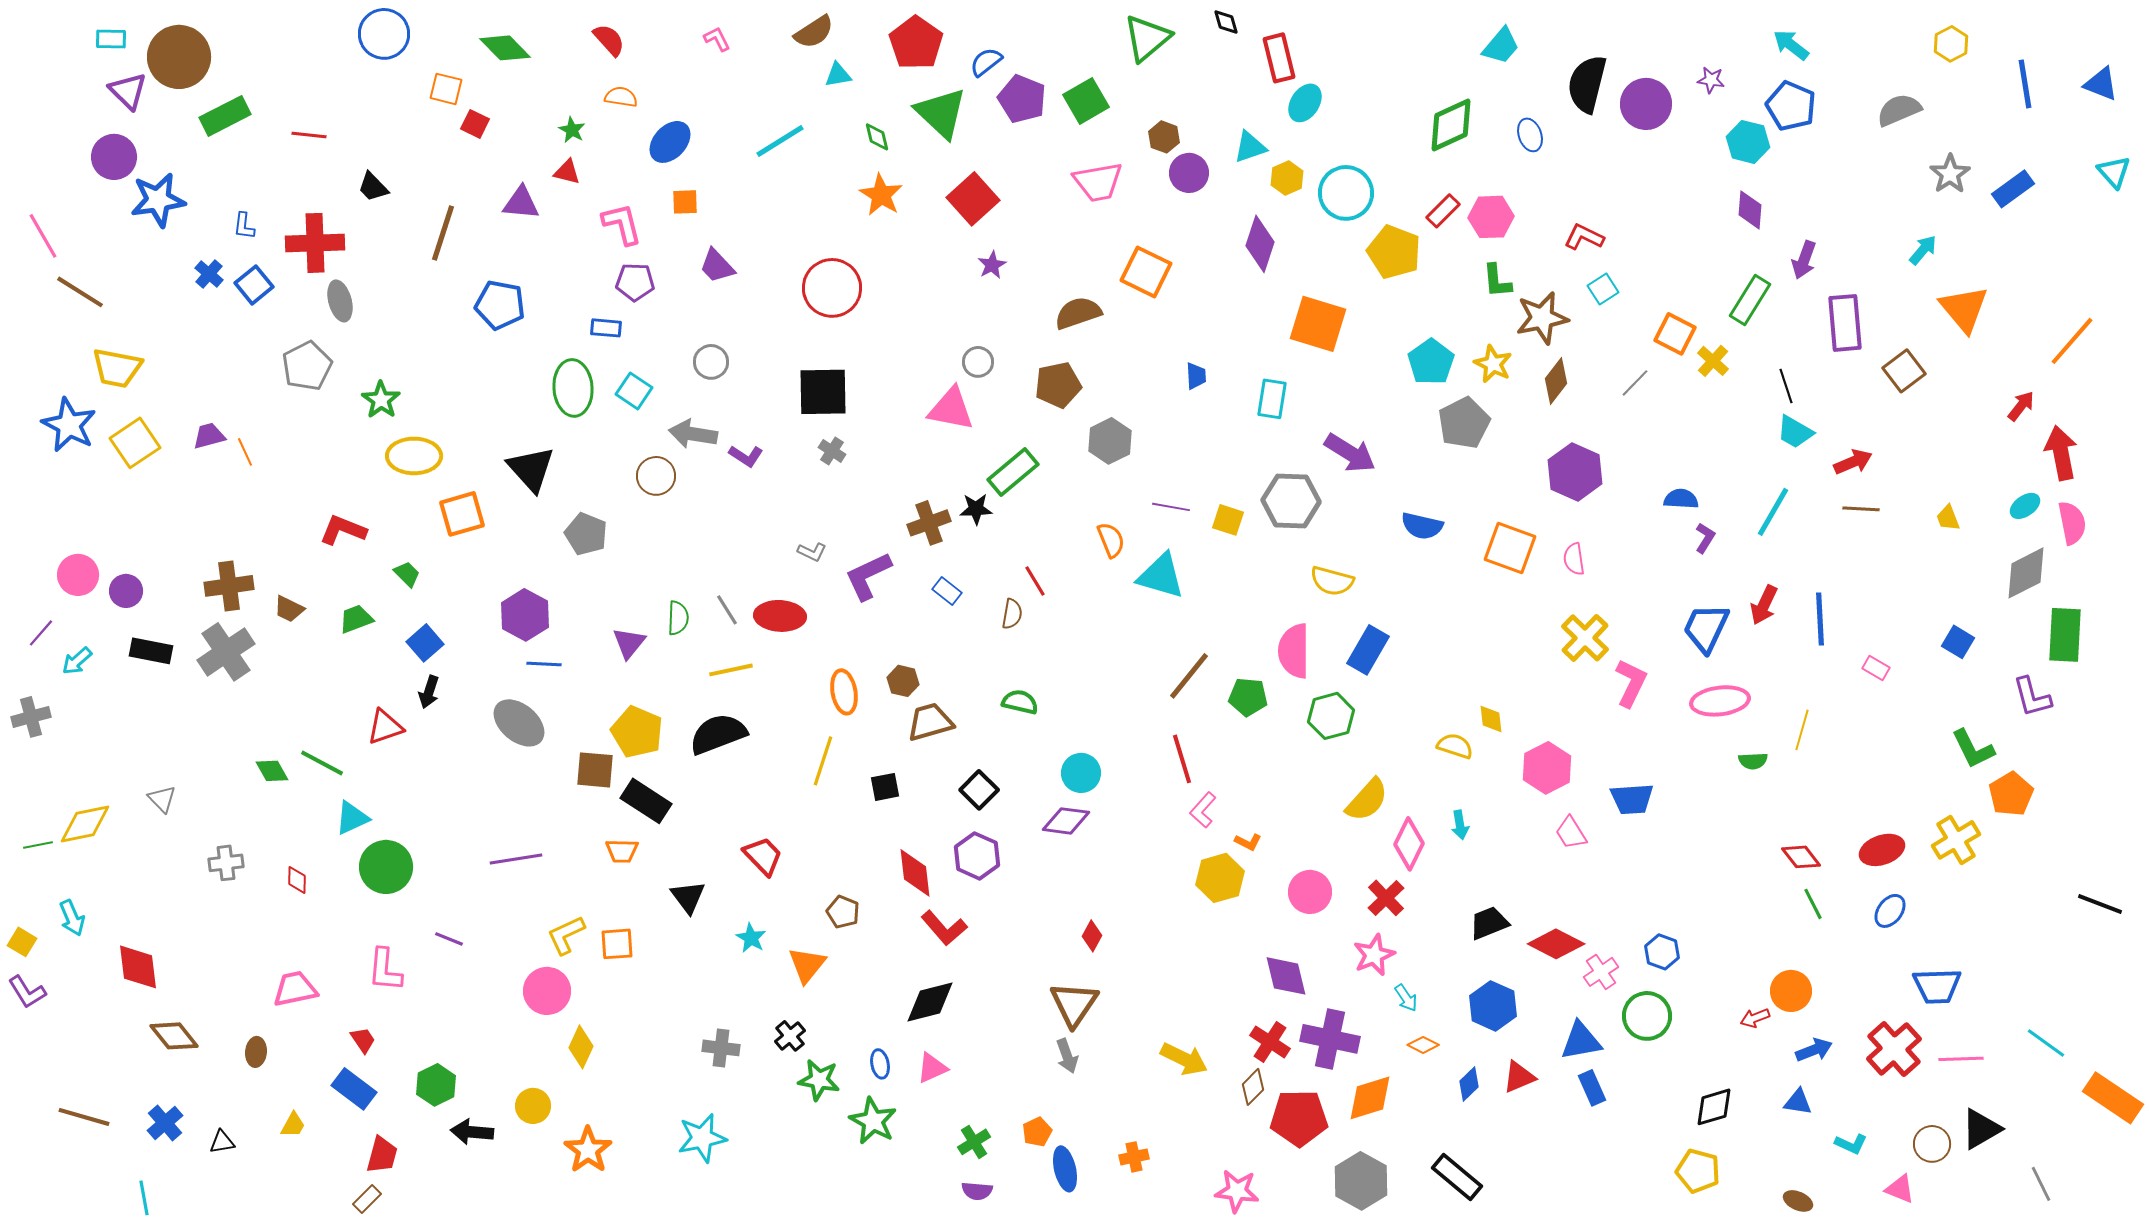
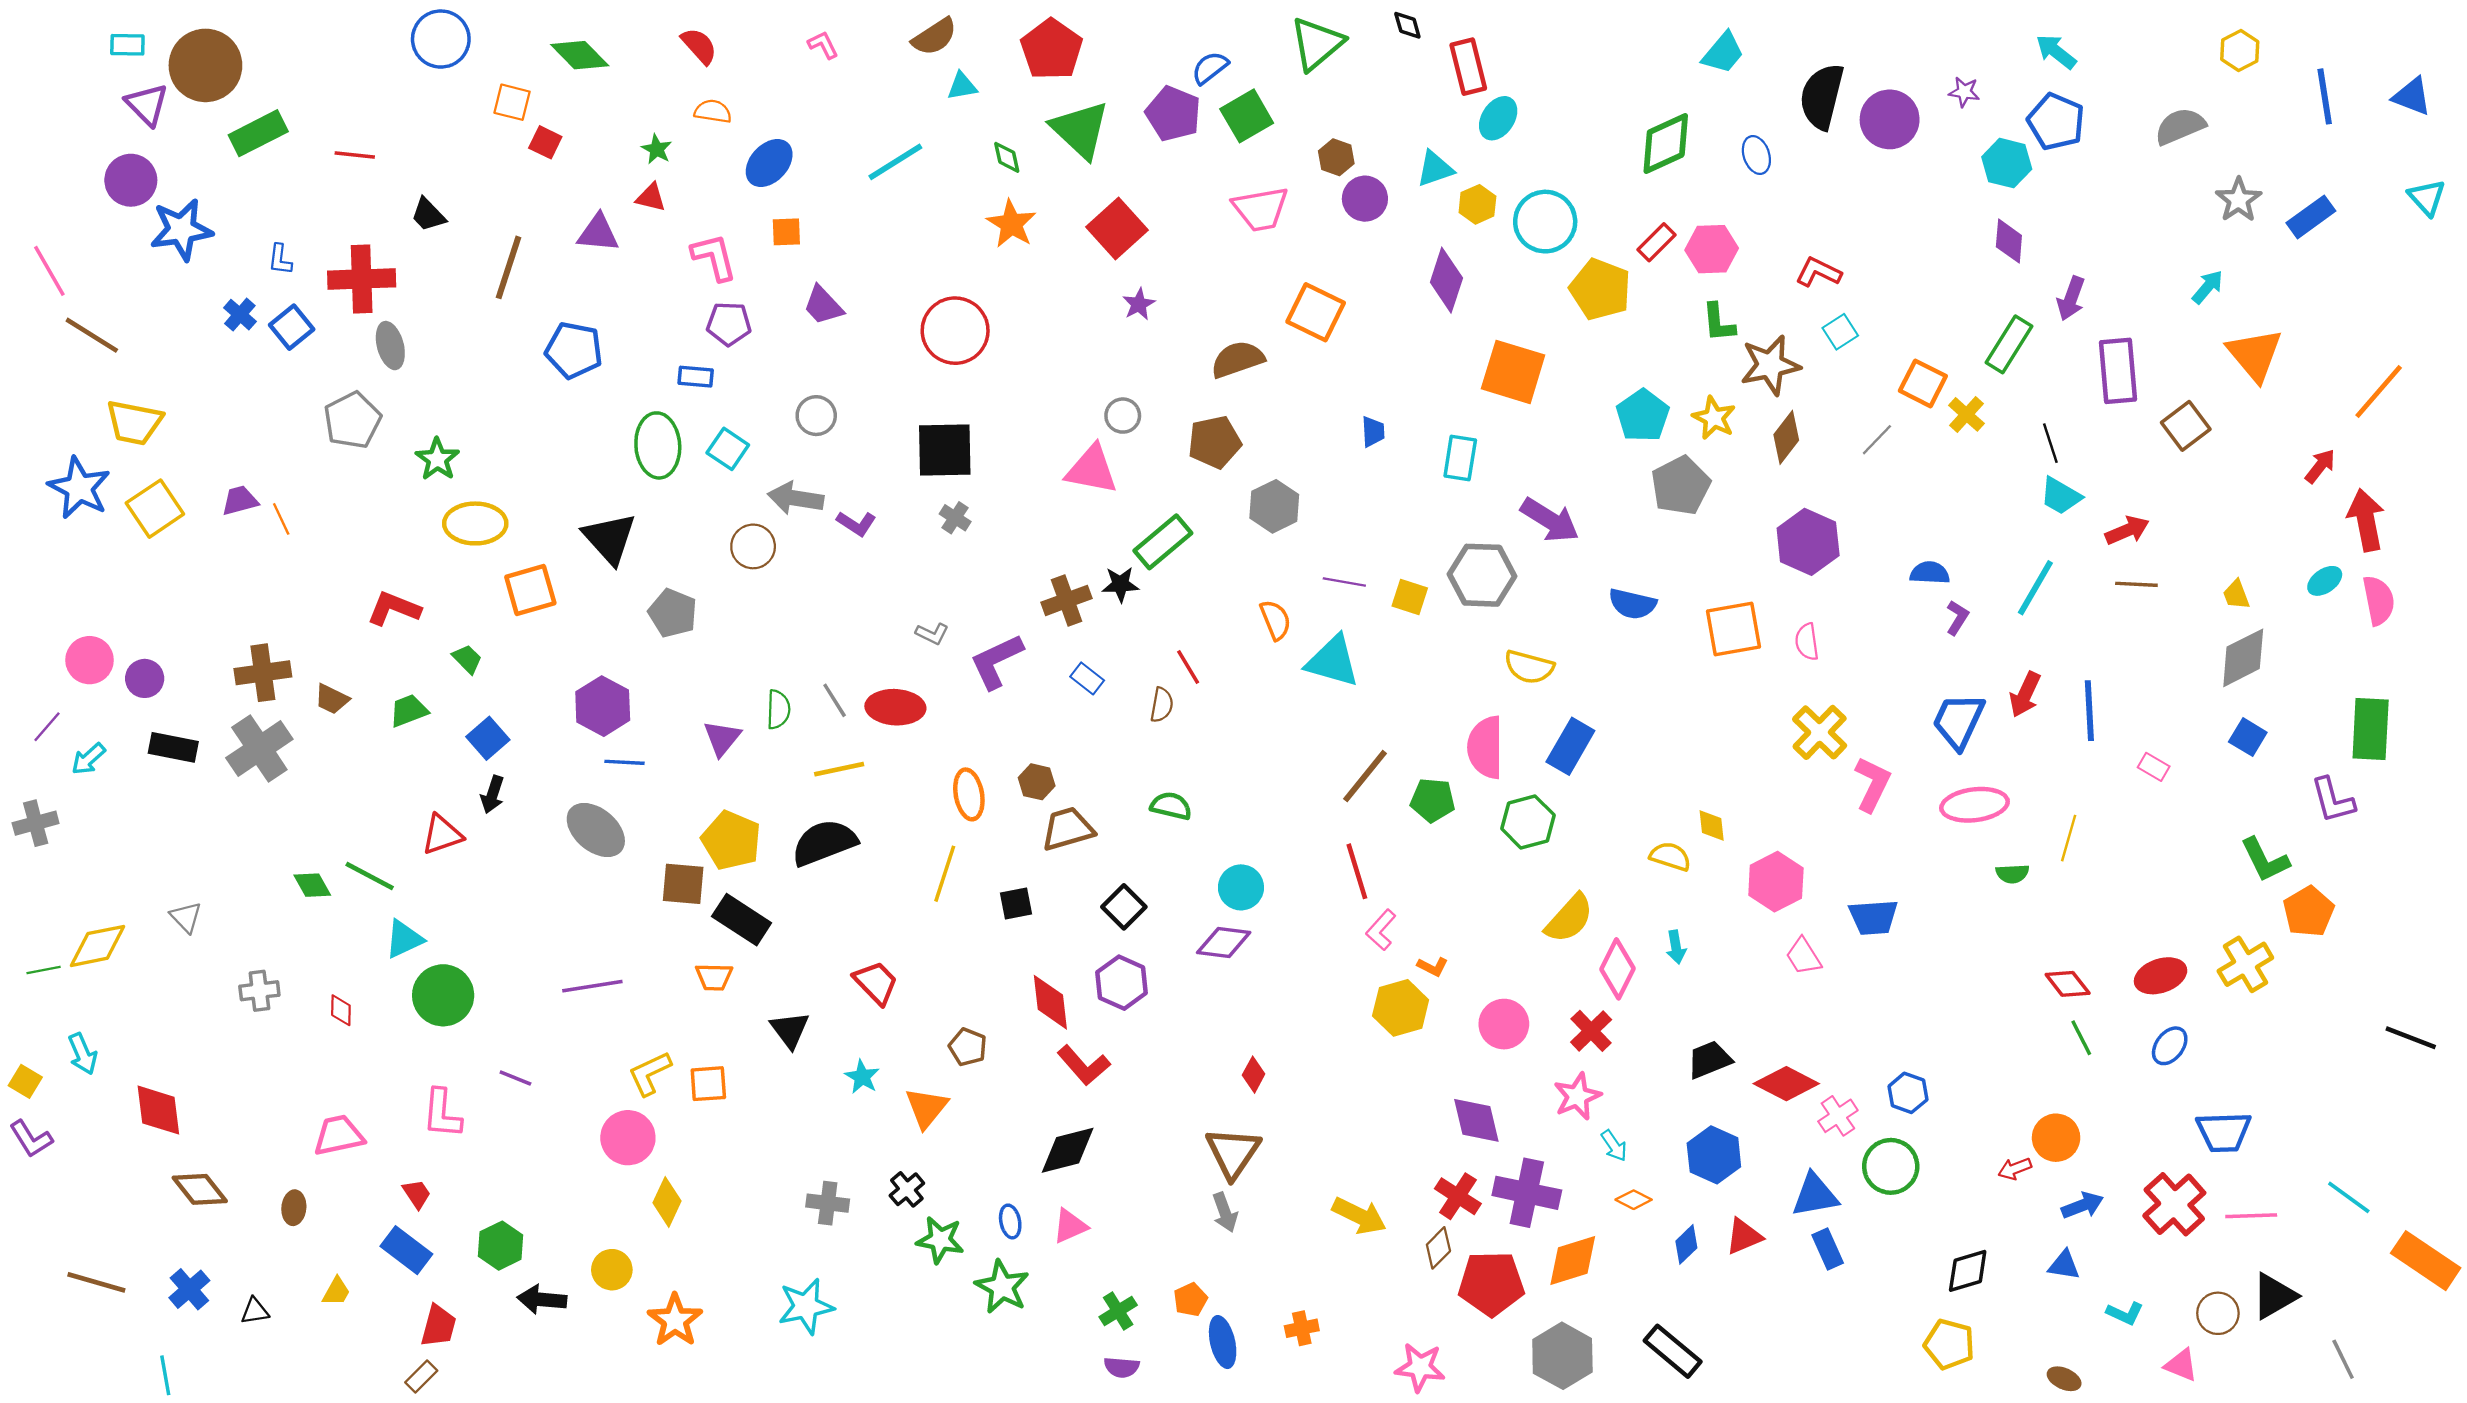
blue semicircle: (986, 62) -> (1210, 68), moved
orange square: (1510, 548) -> (1733, 629), turned -30
gray diamond: (2026, 573) -> (2243, 658), moved

